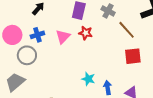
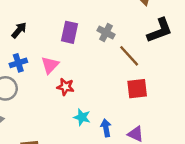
red star: (86, 33) -> (65, 87), moved

